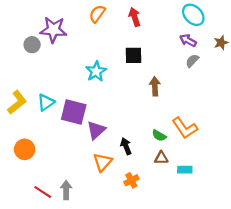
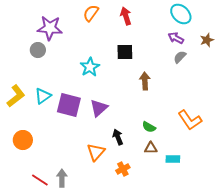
gray circle: (32, 45) -> (38, 50), moved
orange L-shape: (185, 128) -> (190, 120), moved
purple triangle: (96, 130) -> (99, 108), moved

